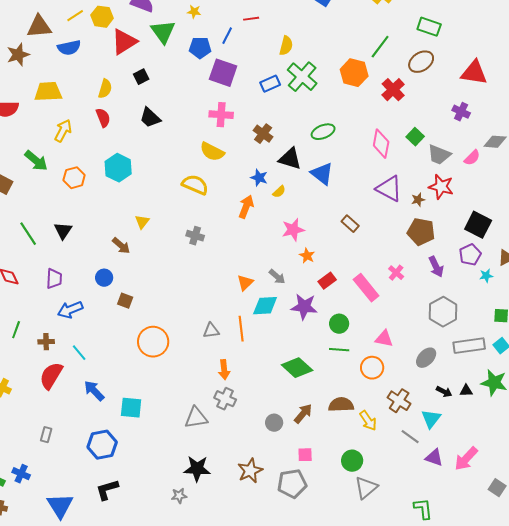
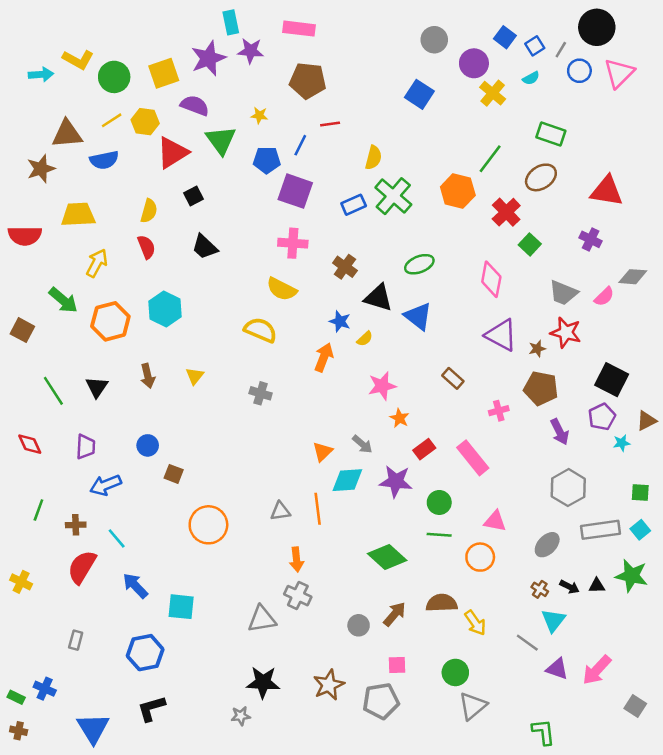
green square: (415, 137) -> (530, 244), moved
orange hexagon: (74, 178) -> (110, 321), size x1.4
brown arrow: (121, 246) -> (148, 376), moved, turned 36
pink cross: (396, 273) -> (499, 411), moved, turned 35
brown cross: (399, 401) -> (540, 589), moved, size x0.6

